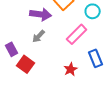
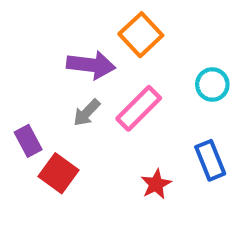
cyan circle: (93, 11) -> (212, 85), moved
pink rectangle: (77, 34) -> (139, 108), moved

